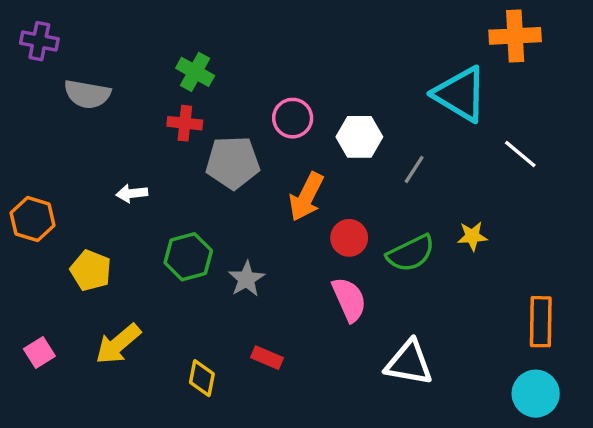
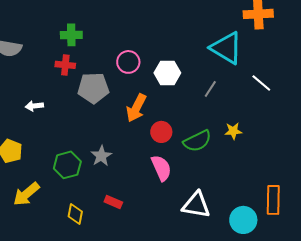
green cross: (195, 72) -> (71, 35), turned -30
gray line: (414, 169) -> (210, 89), moved
green hexagon: (188, 257) -> (67, 165), moved
orange rectangle: (541, 322) -> (273, 200), moved
cyan circle: (536, 394) -> (243, 220), moved

